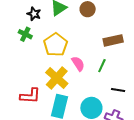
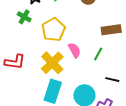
red L-shape: (30, 96) -> (15, 62), moved

